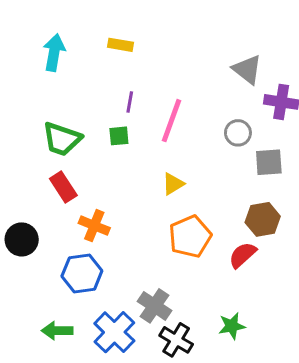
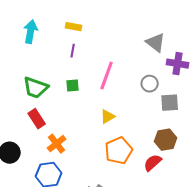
purple line: (130, 102) -> (73, 51), moved
orange cross: (94, 226) -> (57, 144), turned 30

